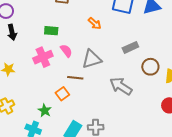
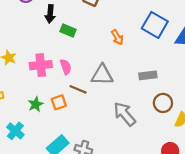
black arrow: (12, 32) -> (50, 14), moved
pink semicircle: (66, 51) -> (66, 67), moved
pink cross: (43, 57) -> (41, 65), moved
green star: (45, 110) -> (36, 104), moved

